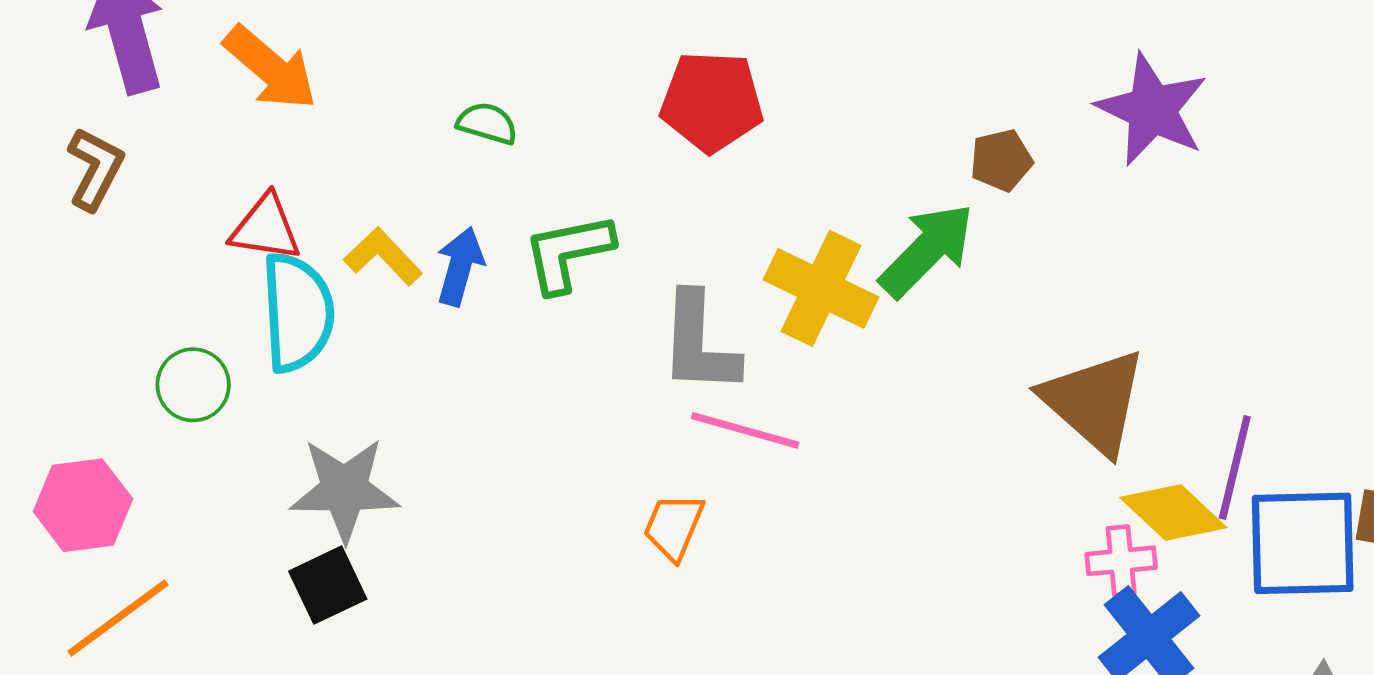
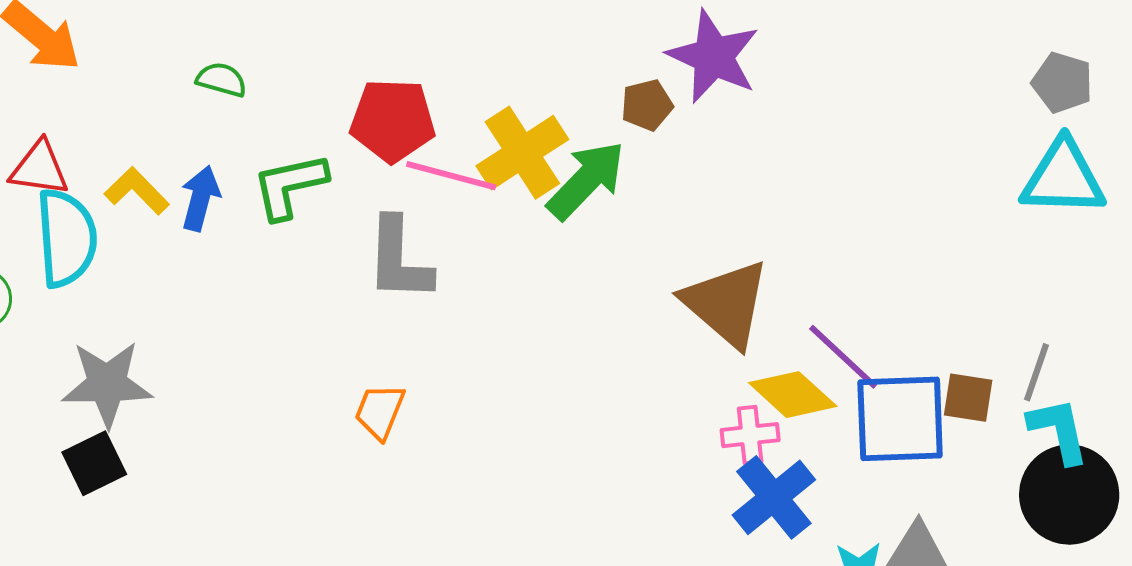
red pentagon: (712, 102) -> (393, 120), moved
purple star: (1152, 109) -> (713, 57), moved
yellow cross: (821, 288) -> (522, 153), moved, turned 32
pink line: (745, 430) -> (451, 176), moved
purple line: (1235, 467) -> (843, 357), turned -60

